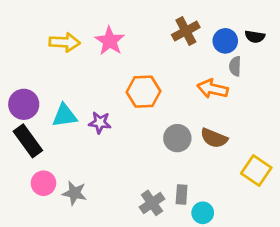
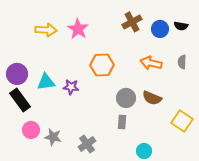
gray semicircle: (235, 66) -> (182, 62), moved
gray rectangle: (182, 194) -> (122, 122), moved
gray cross: (152, 203) -> (87, 144), moved

